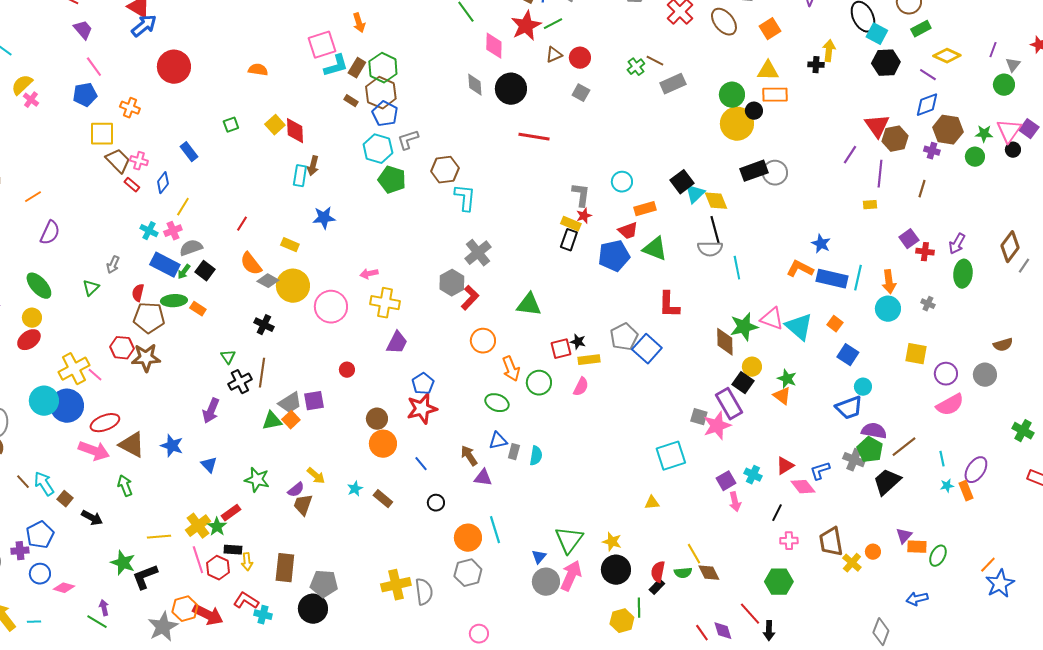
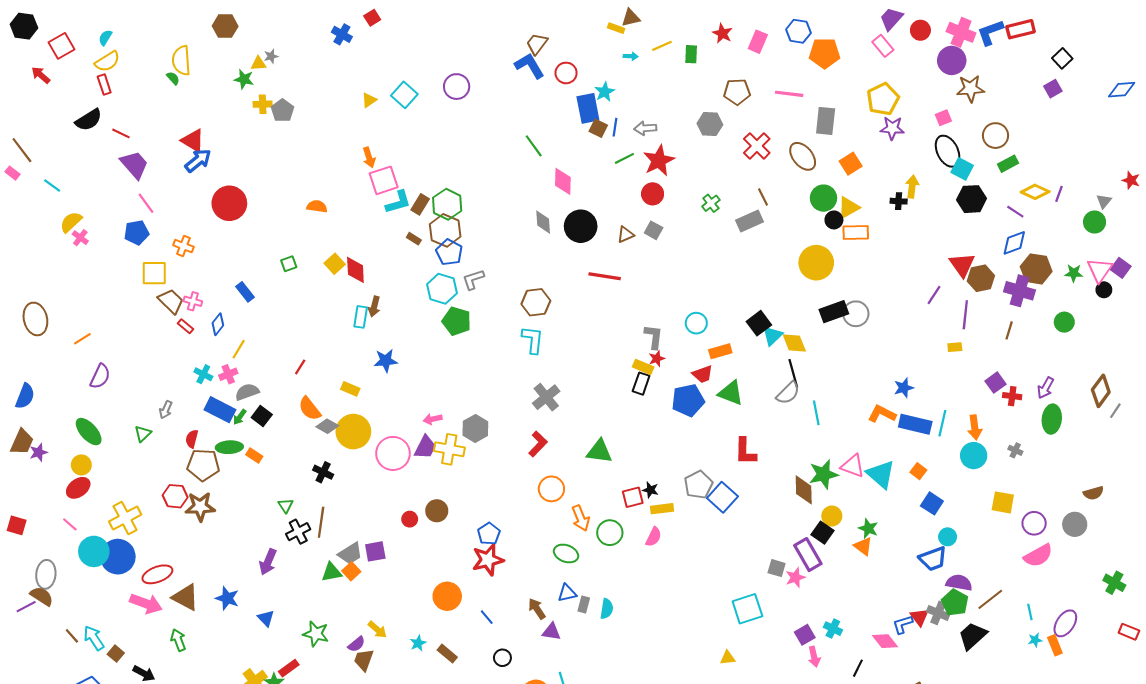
orange arrow: (359, 23) -> (369, 157), moved
red star: (526, 26) -> (659, 161), moved
purple trapezoid: (83, 30) -> (134, 165), size x1.4
purple line: (993, 50) -> (1059, 194), moved
brown triangle: (554, 55) -> (625, 235), moved
brown line: (655, 61) -> (763, 197), moved, turned 36
yellow triangle: (768, 71) -> (849, 207), turned -30
green circle: (732, 95) -> (823, 198), moved
black circle: (754, 111) -> (834, 220), moved
purple cross: (932, 151) -> (1019, 291), size x1.8
green circle: (975, 157) -> (1064, 322), moved
brown hexagon: (445, 170) -> (536, 302), moved
blue star: (821, 244) -> (904, 388), turned 30
gray semicircle: (710, 249) -> (788, 393), turned -45
gray hexagon: (452, 283) -> (475, 428), moved
purple trapezoid: (397, 343) -> (425, 447), moved
pink line: (95, 375) -> (70, 524), moved
brown circle: (377, 419) -> (437, 511), moved
pink star: (717, 426) -> (795, 577), size x0.7
red triangle: (785, 466) -> (919, 617), moved, turned -36

